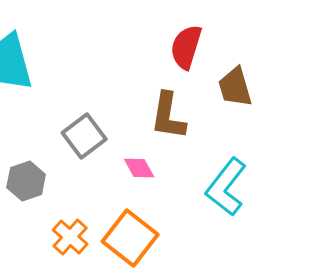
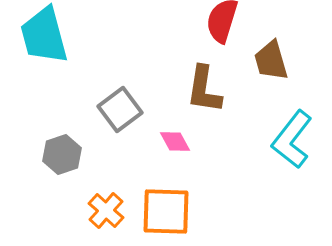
cyan L-shape: (226, 187) -> (292, 140), moved
orange square: (130, 238) -> (166, 212), turned -36

